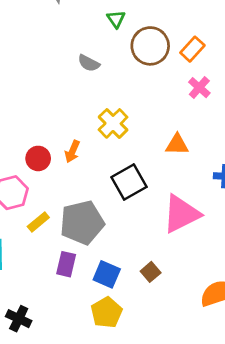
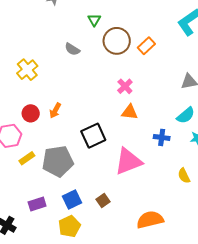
pink cross: (199, 88) -> (125, 86), moved
yellow cross: (113, 123) -> (27, 70), moved
purple rectangle: (66, 264) -> (37, 204), moved, turned 54
blue square: (107, 274) -> (72, 199), turned 36

